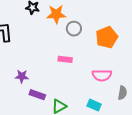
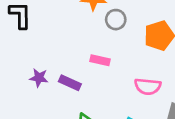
purple rectangle: (37, 95) -> (70, 83), moved

